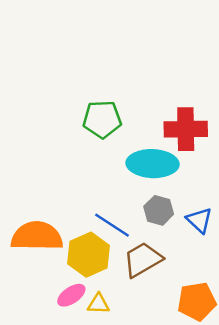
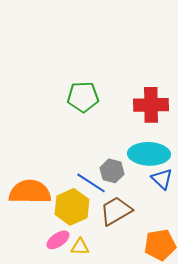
cyan ellipse: (153, 164) -> (149, 154), moved
gray hexagon: (159, 210) -> (112, 171), moved

